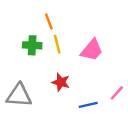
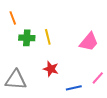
orange line: (49, 21) -> (13, 18), moved
pink trapezoid: (92, 50) -> (89, 42), moved

